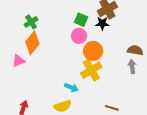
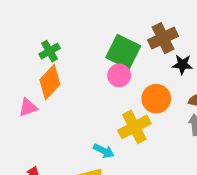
green square: (81, 20) -> (123, 52), size x1.6
black star: (102, 23) -> (182, 64), moved
orange circle: (93, 51) -> (156, 99), moved

